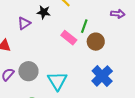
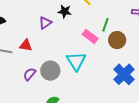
cyan triangle: (57, 81) -> (76, 61), moved

